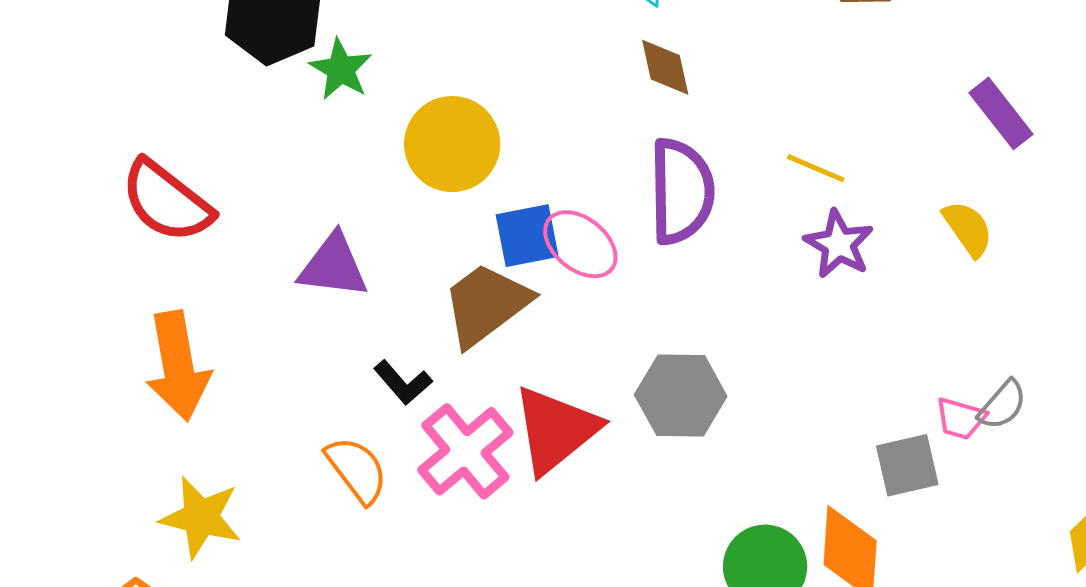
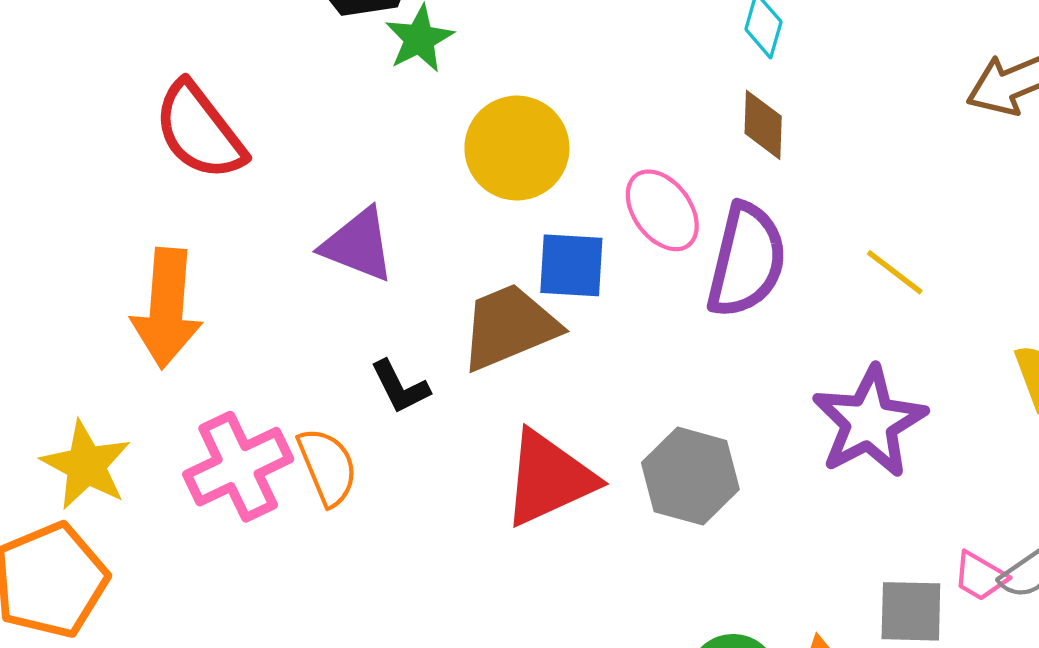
pink ellipse: (580, 244) -> (662, 210), moved
purple star: (839, 244) -> (869, 422), moved, size x1.5
pink cross: (465, 451) -> (238, 467), moved
yellow star: (201, 517) -> (86, 465), moved

